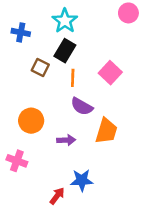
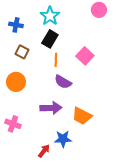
brown square: (40, 67) -> (22, 52), moved
orange circle: (31, 121) -> (16, 82), moved
orange trapezoid: (106, 131) -> (82, 116), moved, turned 100
purple arrow: (66, 140) -> (51, 108), size x1.5

